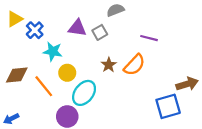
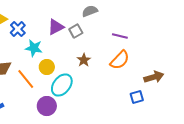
purple triangle: (77, 28) -> (56, 27), turned -36
orange semicircle: (134, 65) -> (120, 60), moved
blue square: (168, 106) -> (137, 97), size x0.6

